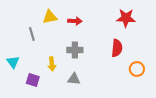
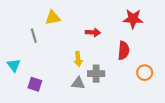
red arrow: (75, 21) -> (93, 32), moved
gray cross: (75, 50) -> (96, 74), moved
yellow arrow: (52, 64) -> (78, 59), moved

